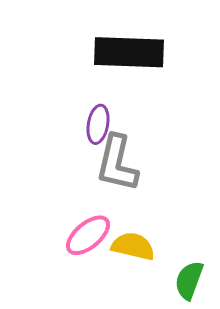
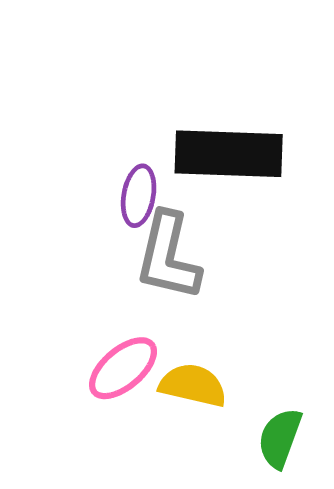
black rectangle: (129, 52) -> (229, 154), moved

